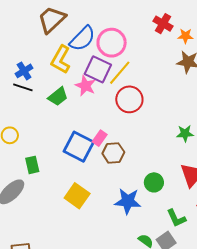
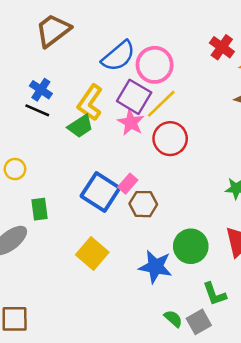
brown trapezoid: (52, 19) -> (53, 30), moved
yellow L-shape: (61, 60) -> (90, 103), moved
blue cross: (24, 71) -> (41, 90), turned -30
pink star: (85, 86) -> (131, 122), moved
green circle: (154, 182) -> (191, 246), size x1.4

